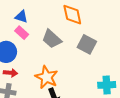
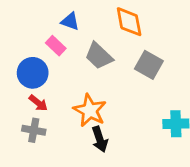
blue triangle: (21, 17) -> (70, 21), moved
red arrow: (10, 73) -> (38, 103), turned 32

